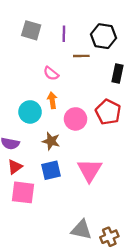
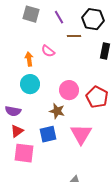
purple line: (64, 34) -> (59, 17), turned -32
orange arrow: (52, 100) -> (29, 59), moved
red pentagon: (108, 112) -> (97, 97), moved
brown star: (51, 141) -> (57, 111), moved

